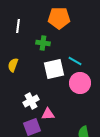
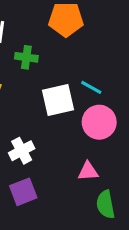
green cross: (43, 43) -> (26, 57), moved
pink triangle: (48, 114) -> (88, 171), moved

